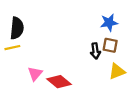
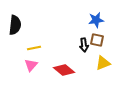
yellow line: (12, 48) -> (34, 48), moved
red diamond: (59, 82) -> (64, 70), moved

